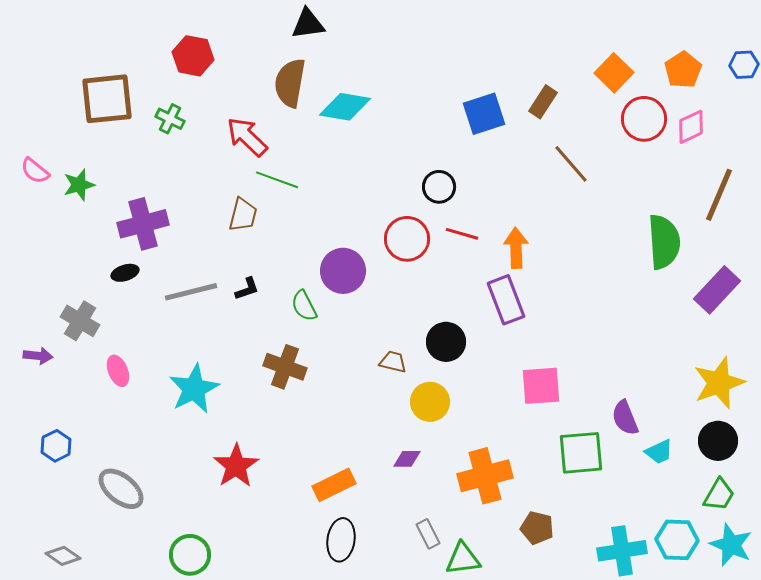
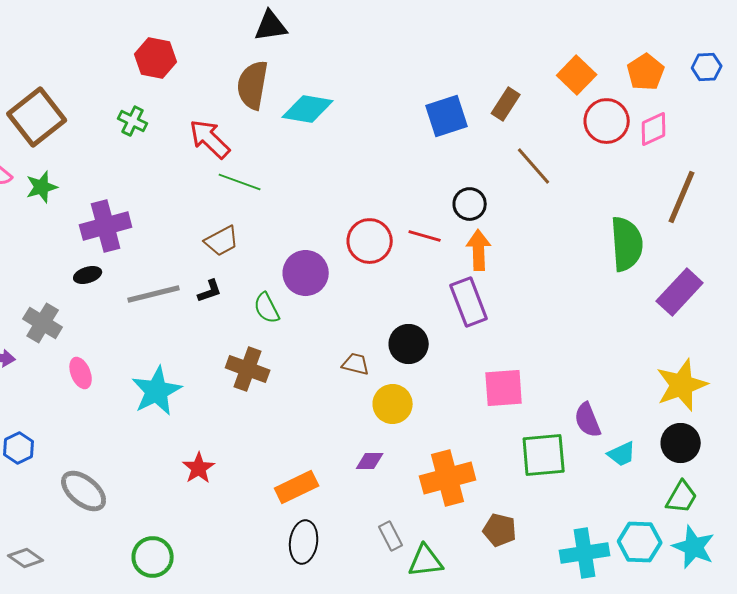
brown square: (107, 99) -> (37, 117), moved, turned -32
black circle: (439, 187) -> (470, 204), moved
brown trapezoid: (243, 215) -> (222, 241), moved, turned 48
red star: (236, 466) -> (199, 468), size x0.7

